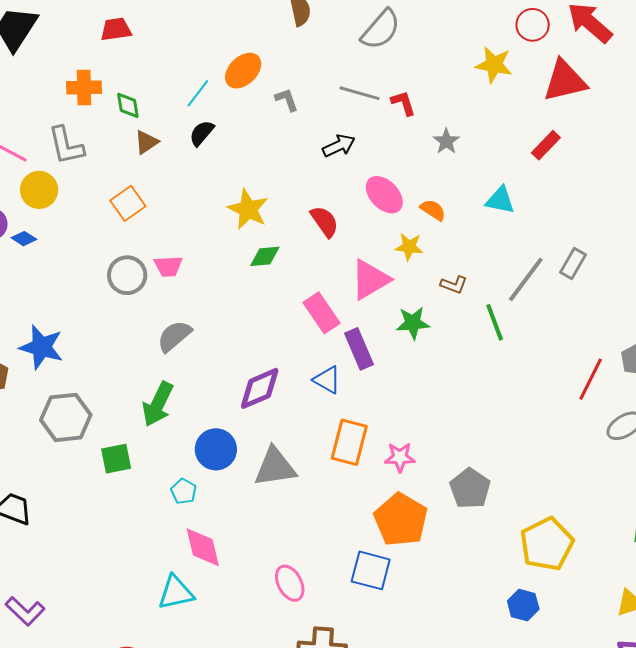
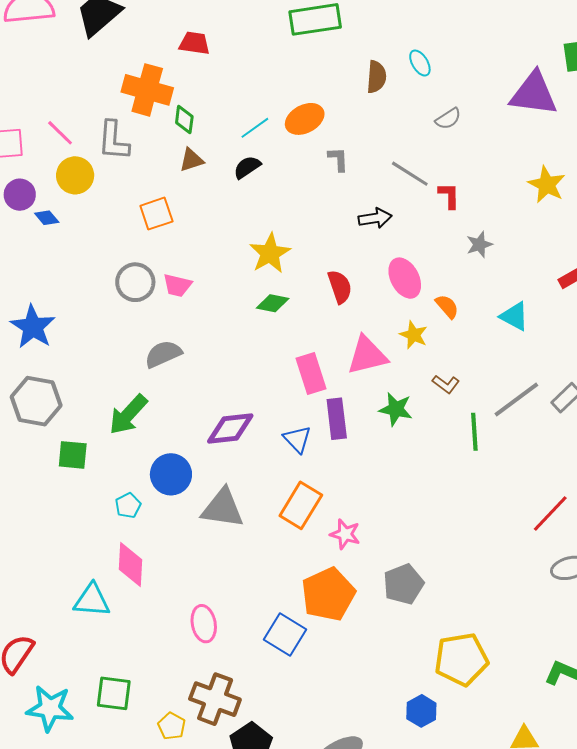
gray semicircle: (381, 30) -> (448, 119), size x0.6
orange cross: (84, 87) -> (147, 90), size x1.4

